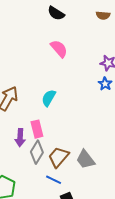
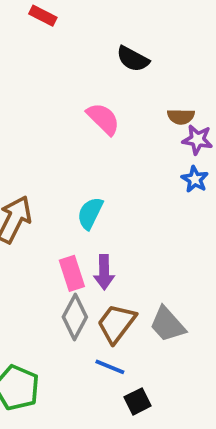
black semicircle: (56, 13) -> (133, 59), moved
brown semicircle: (103, 15) -> (181, 117), moved
purple arrow: (20, 138) -> (104, 272), moved

